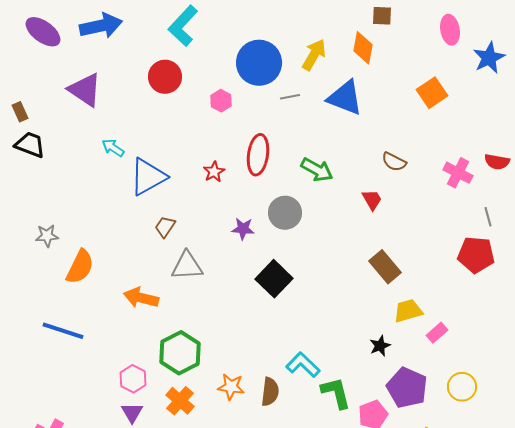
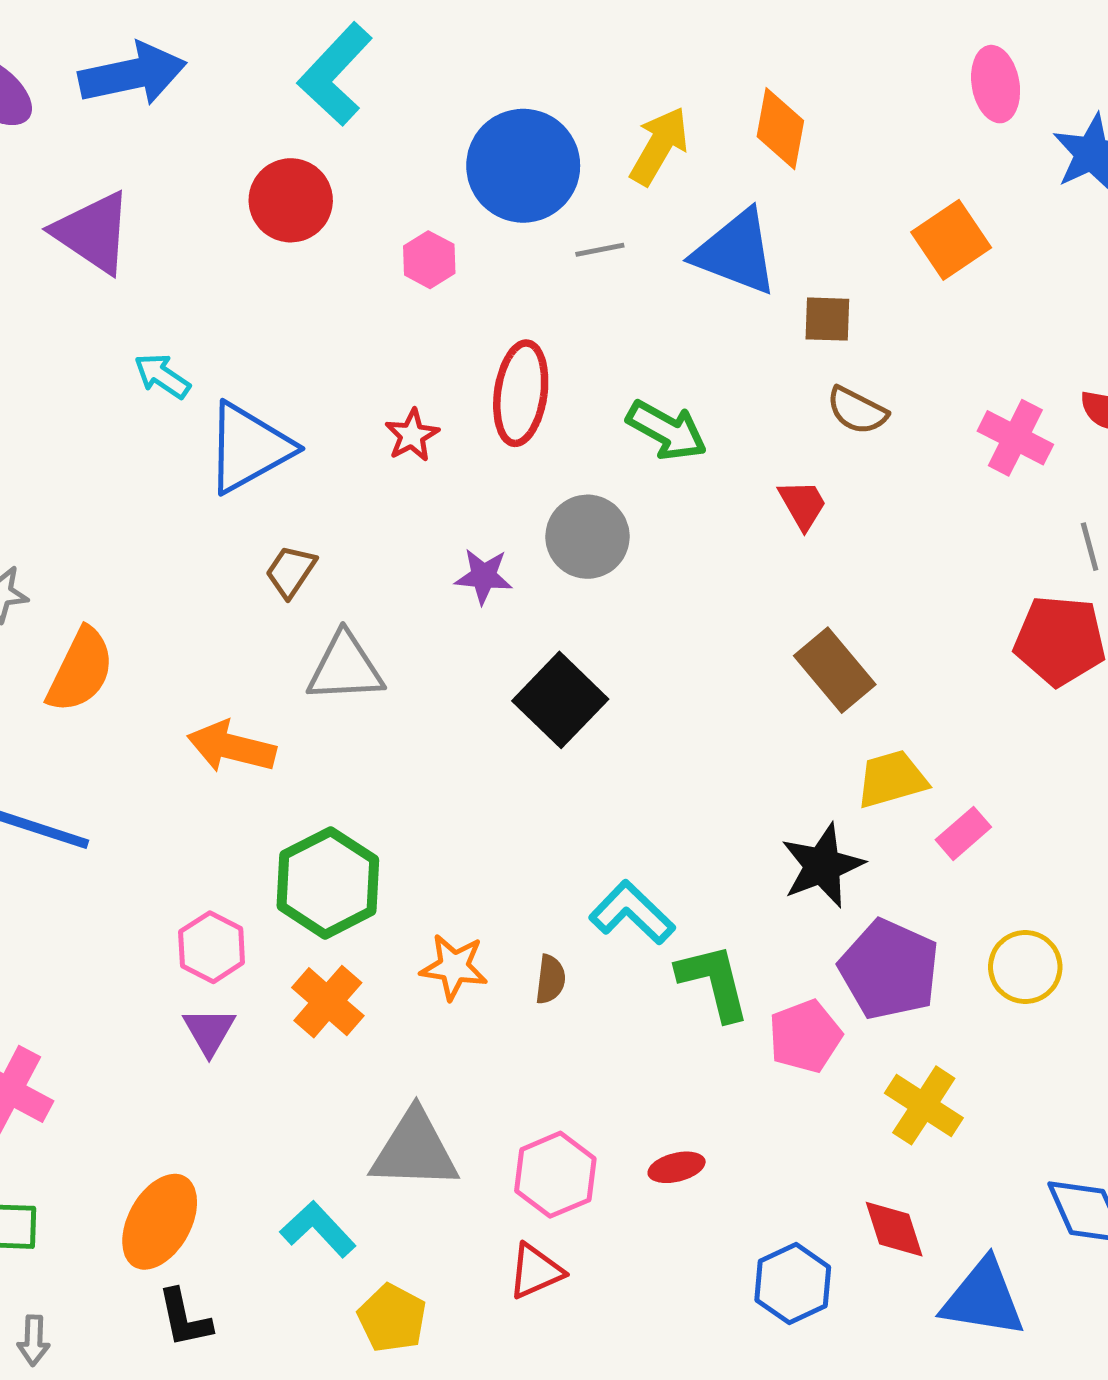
brown square: (382, 16) -> (827, 319), moved
black star: (380, 346) -> (822, 866), size x1.6
brown semicircle: (270, 392) -> (550, 979), size x0.7

